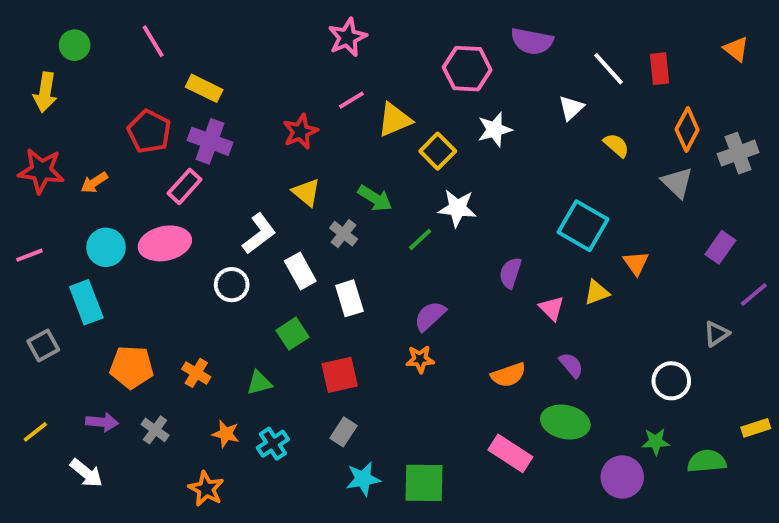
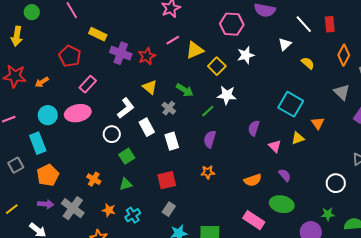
purple cross: (210, 141) -> (121, 53), moved
gray triangle: (677, 183) -> (342, 92), moved
purple semicircle: (430, 316) -> (210, 139), moved, turned -30
green square: (292, 334) -> (127, 156), moved
orange pentagon: (132, 367) -> (48, 175), moved, turned -30
gray cross: (155, 430) -> (73, 208), size x1.6

